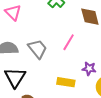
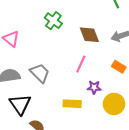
pink line: (69, 42) -> (81, 64), moved

